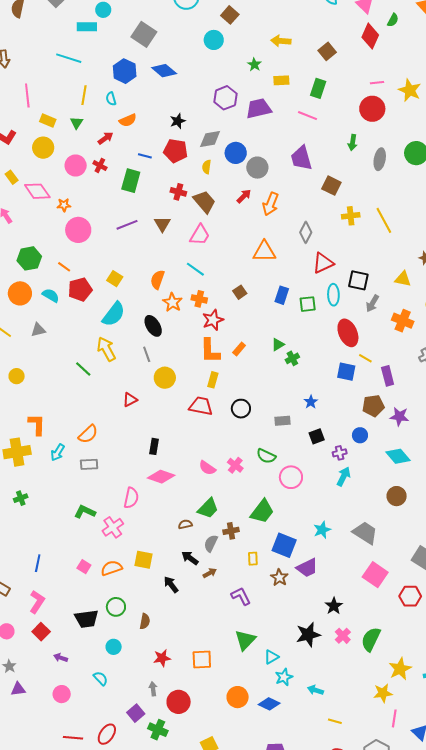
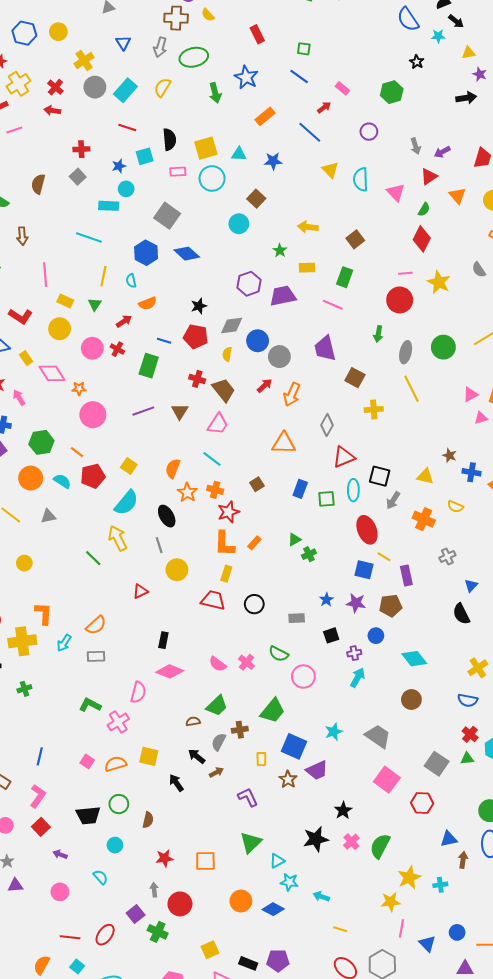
red diamond: (370, 36) -> (422, 239), moved
yellow line: (384, 220) -> (412, 389), moved
purple star: (399, 416) -> (356, 603), moved
cyan star: (284, 677) -> (289, 882), turned 30

